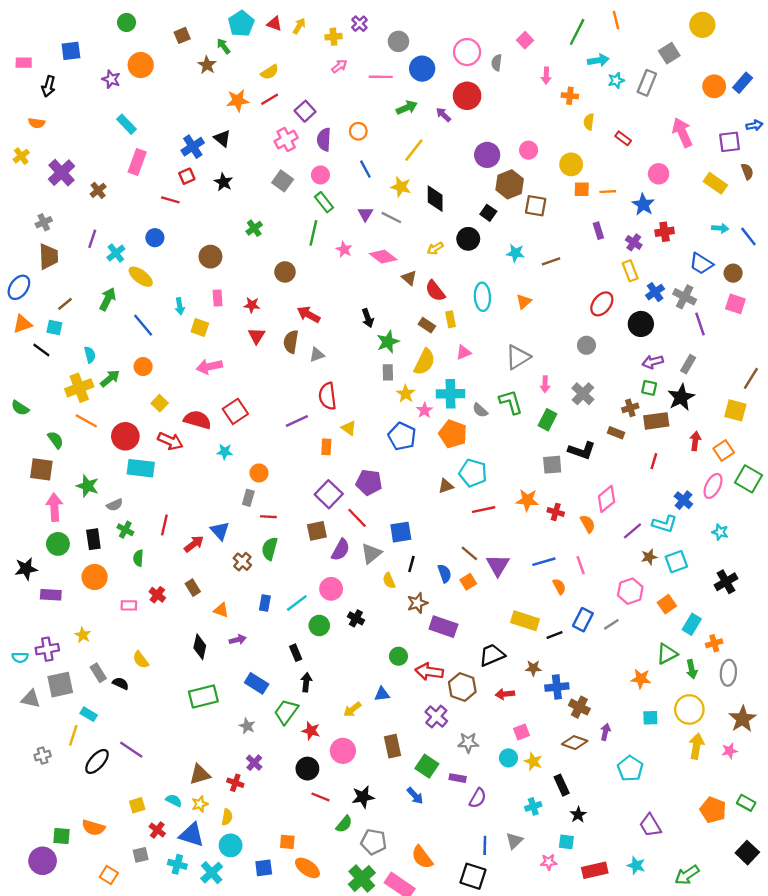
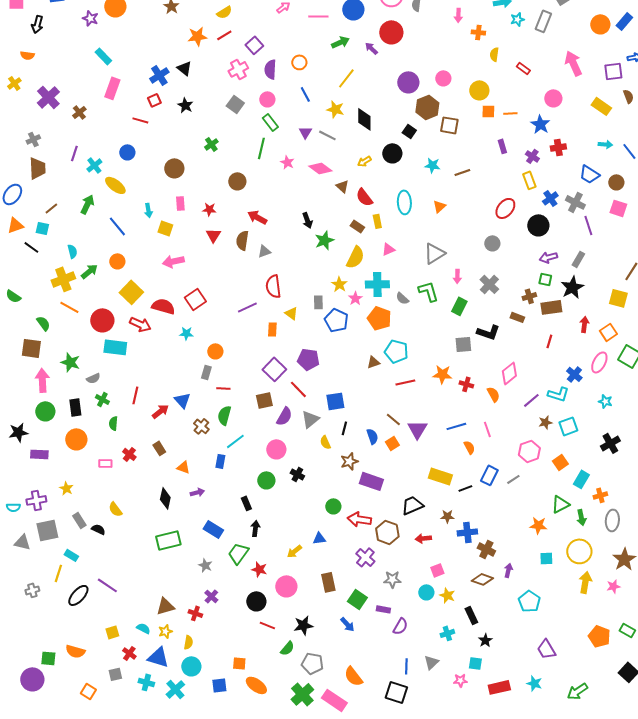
gray rectangle: (388, 372) -> (318, 302), moved
yellow square: (160, 403) -> (131, 292), size x1.6
cyan line: (297, 603) -> (235, 441), moved

